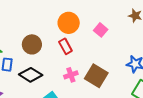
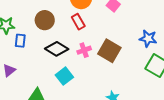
black diamond: (31, 75) -> (57, 49), moved

